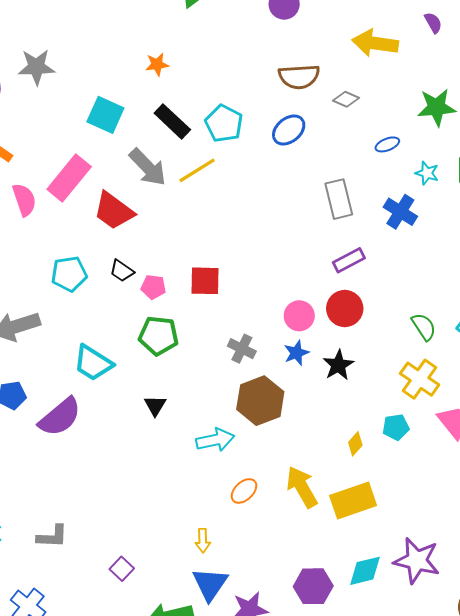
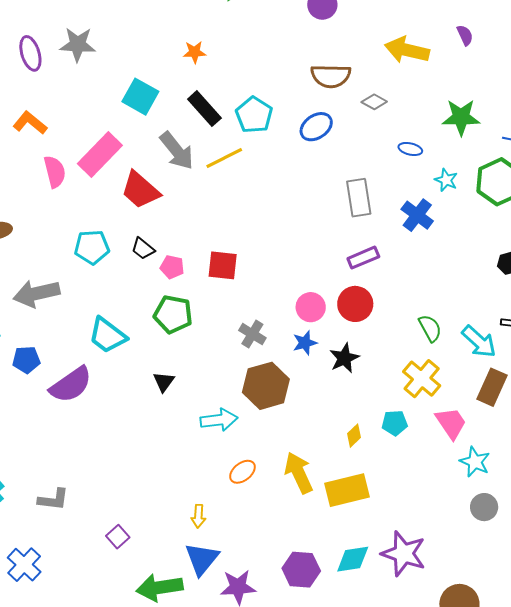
blue ellipse: (387, 144) -> (410, 149), turned 30

